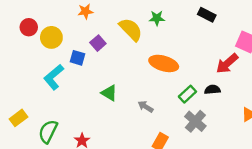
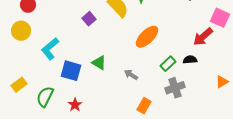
yellow circle: (51, 37) -> (21, 31), moved
blue square: (77, 58) -> (71, 71), moved, size x1.5
orange ellipse: (164, 63) -> (147, 37), turned -60
gray cross: (195, 121) -> (175, 88), turned 30

